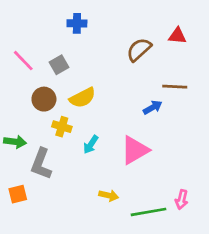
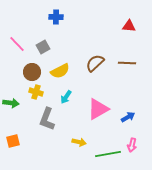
brown semicircle: (139, 50) -> (95, 63), moved
blue arrow: (153, 107) -> (128, 117), moved
yellow cross: (62, 127) -> (36, 92), moved
cyan arrow: (91, 145) -> (66, 97), moved
gray L-shape: (41, 164) -> (47, 119), moved

